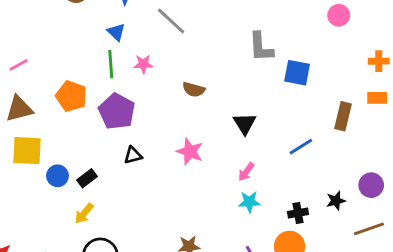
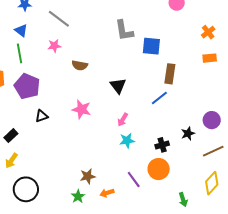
orange cross: (379, 61) -> (208, 32), turned -32
pink star: (143, 64) -> (54, 46), moved
brown rectangle: (343, 116) -> (170, 74), moved

